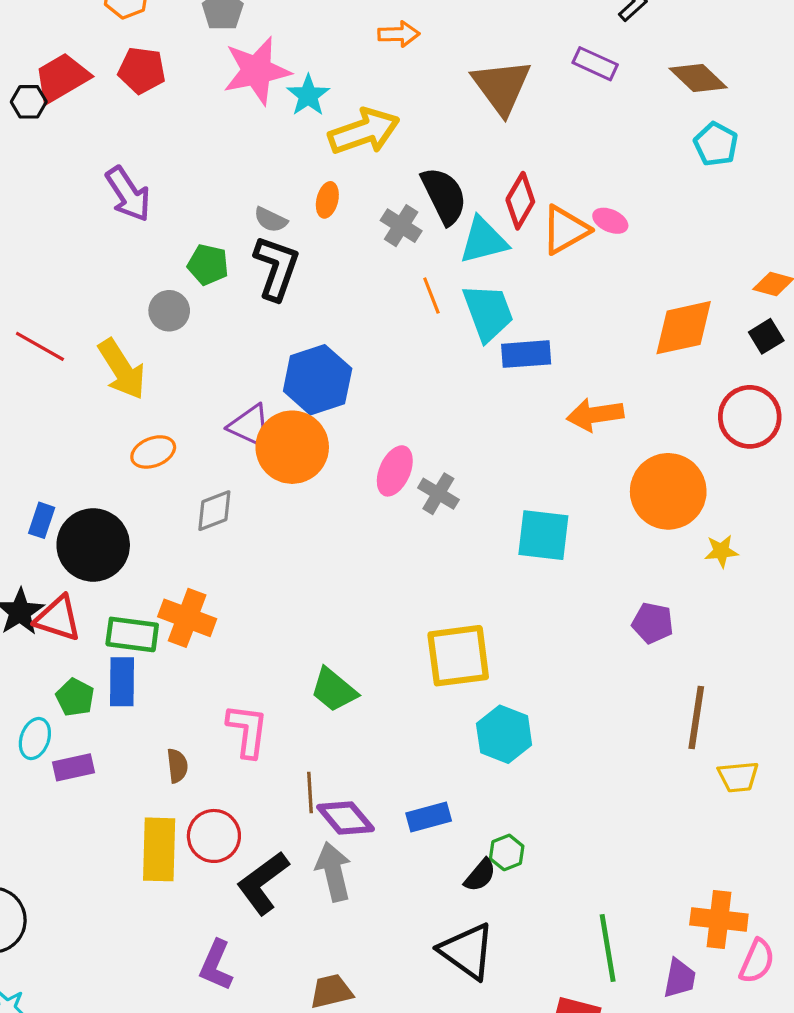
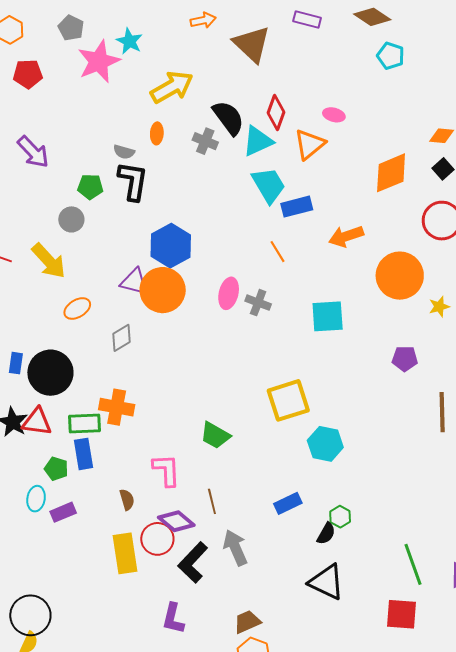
orange arrow: (399, 34) -> (203, 20), moved
cyan star: (308, 95) -> (129, 41), moved
orange triangle: (565, 230) -> (310, 144), moved
orange line: (431, 296) -> (277, 252), moved
purple diamond: (346, 818) -> (176, 521), moved

